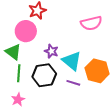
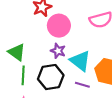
pink circle: (26, 31) -> (59, 26), moved

